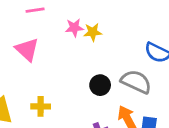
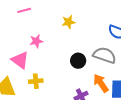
pink star: (74, 28) -> (36, 41), moved
pink triangle: (27, 50) -> (20, 60), moved

